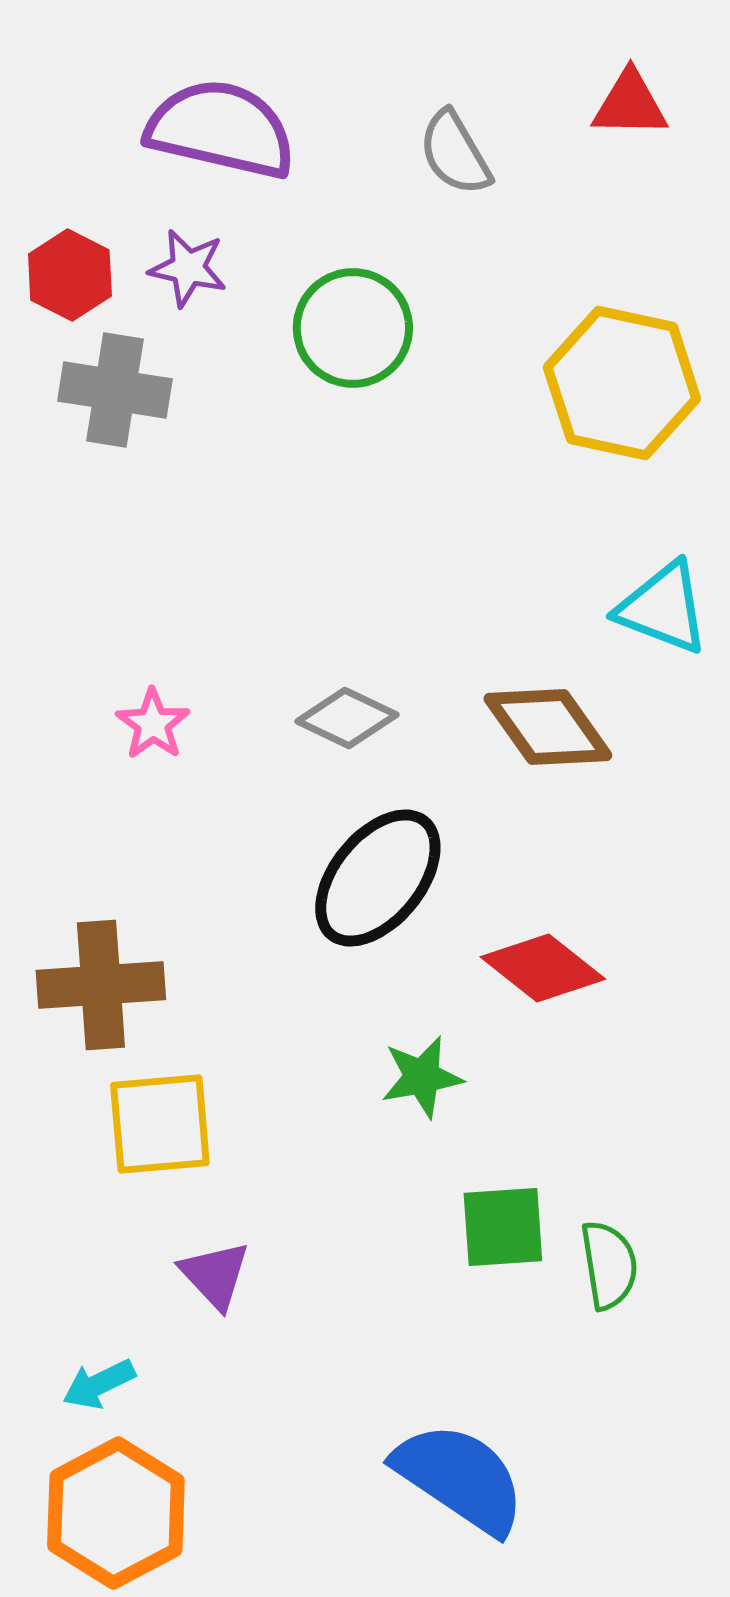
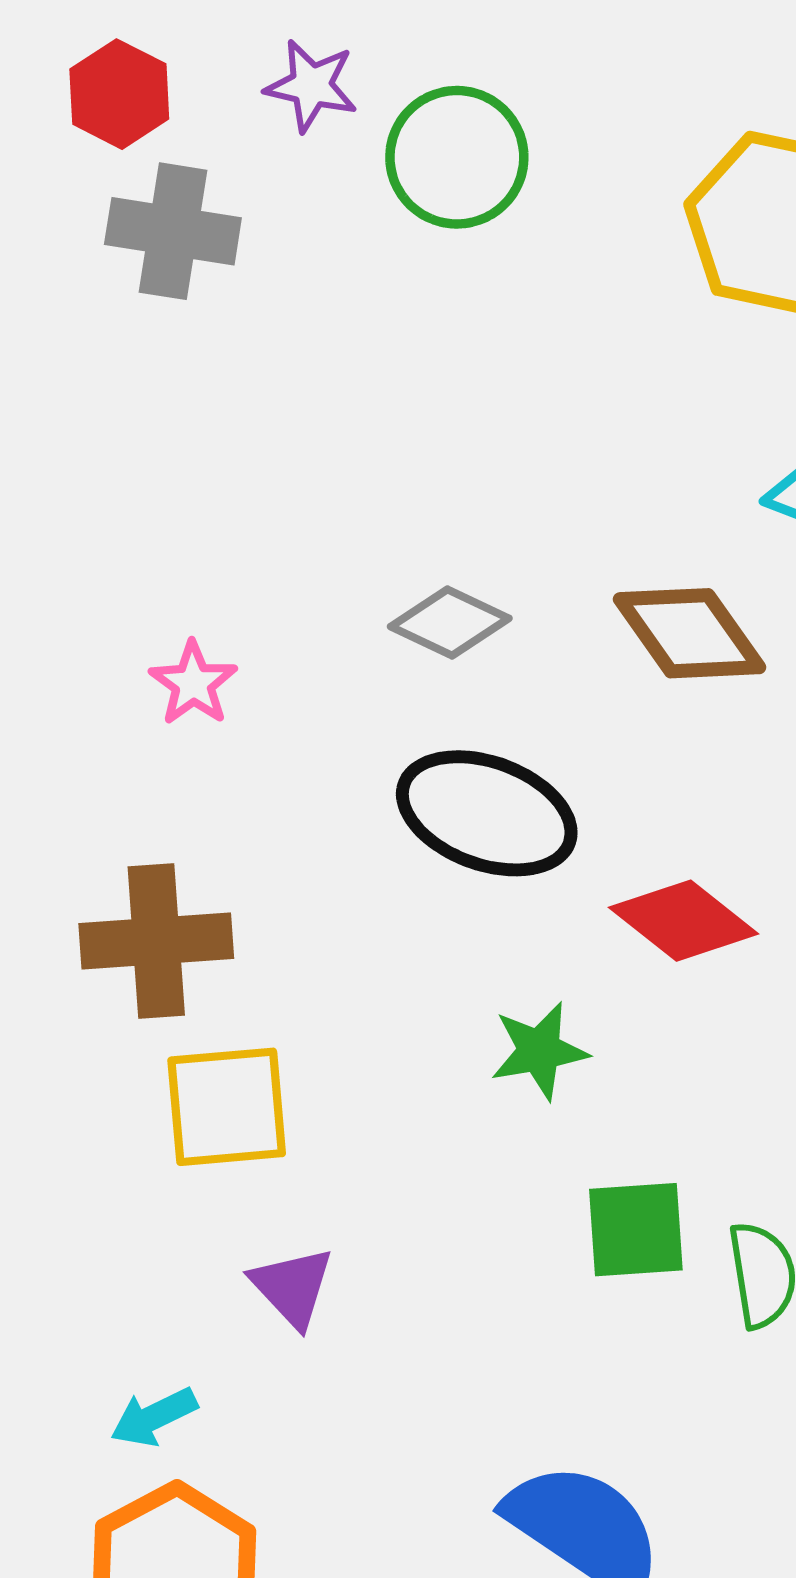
purple star: (188, 268) -> (311, 86), moved
pink star: (153, 724) -> (193, 683), moved
black ellipse: (378, 878) -> (487, 813), turned 71

